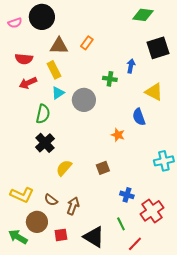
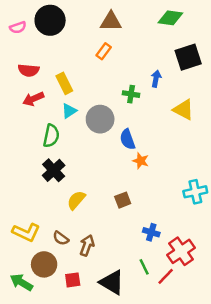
brown triangle: (59, 46) -> (111, 21), moved
blue semicircle: (139, 117) -> (127, 139), moved
red line: (135, 244) -> (166, 276), moved

